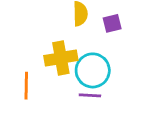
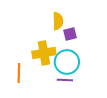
purple square: (112, 23) -> (70, 34), moved

